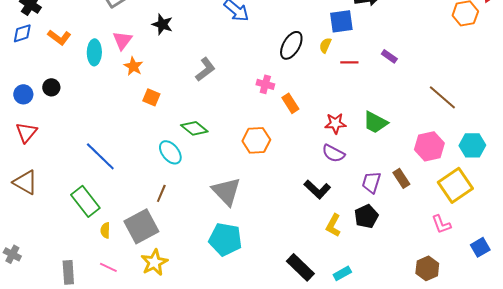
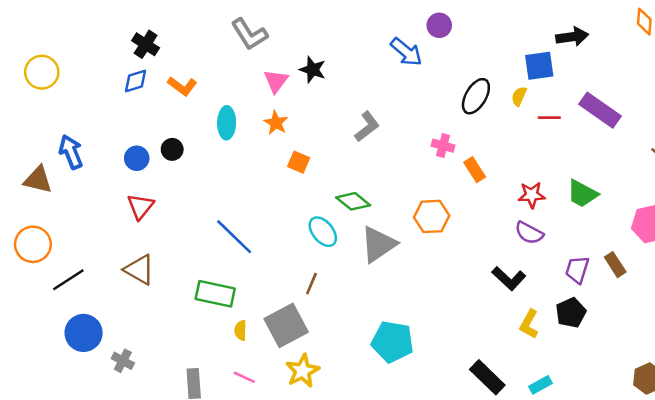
pink triangle: (122, 40) -> (276, 81), moved
cyan ellipse: (94, 52) -> (227, 123), moved
purple rectangle: (389, 56) -> (600, 110), size x2.0
gray triangle: (226, 191) -> (378, 244), moved, turned 40
green rectangle: (85, 201) -> (215, 294), turned -40

